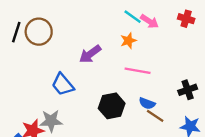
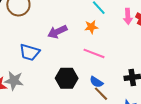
pink arrow: (149, 21) -> (128, 16), moved, turned 42
blue trapezoid: (63, 84) -> (30, 52), turned -45

